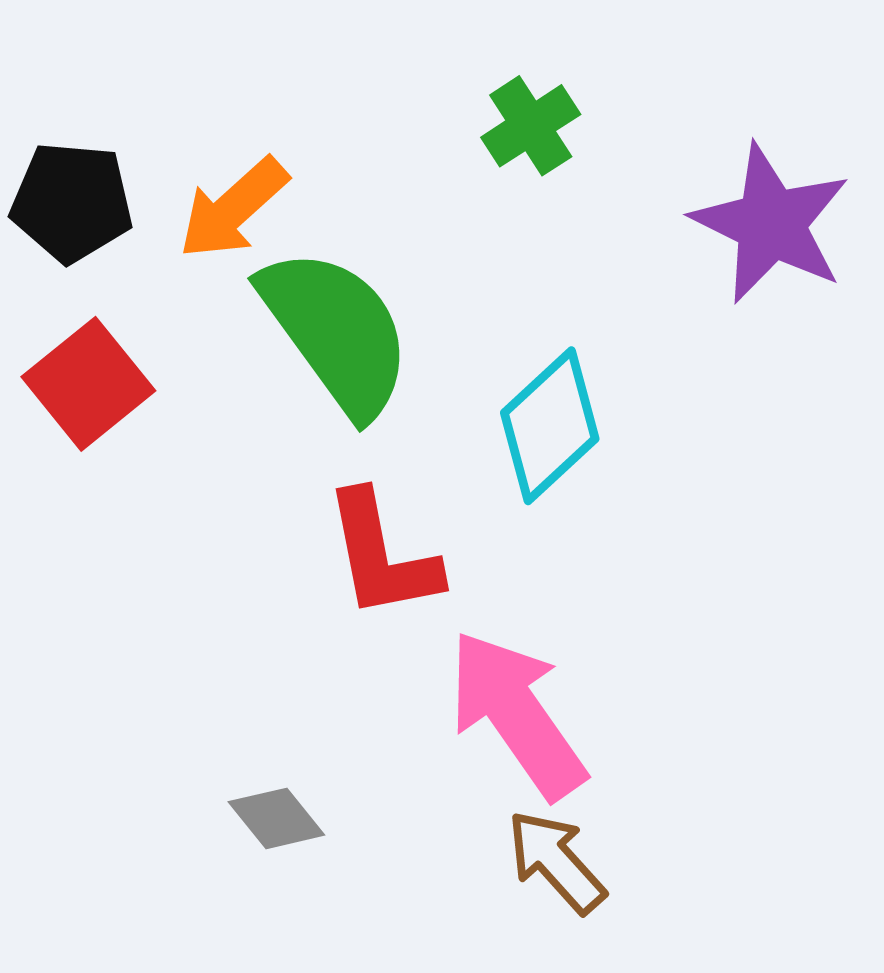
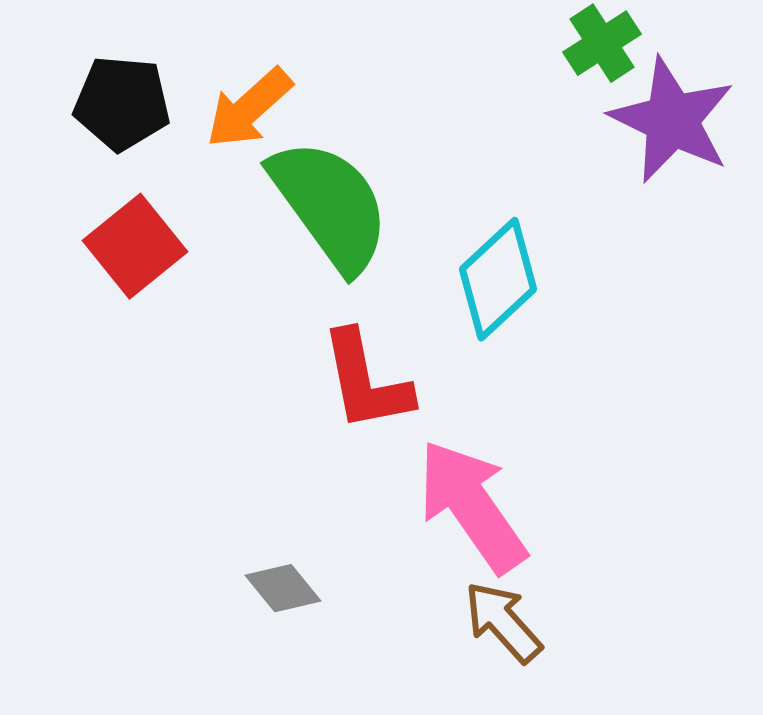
green cross: (531, 126) -> (602, 43), moved

